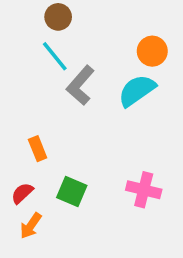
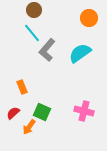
orange circle: (152, 51) -> (89, 18), moved
orange arrow: (31, 226) -> (29, 127), moved

